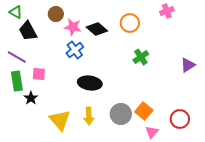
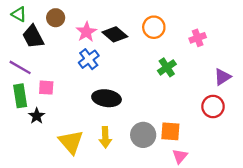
pink cross: (167, 11) -> (198, 38), moved
brown circle: (56, 14) -> (56, 18), moved
pink star: (73, 27) -> (86, 32), turned 30
orange square: (144, 111) -> (170, 131), turned -36
red circle: (180, 119) -> (213, 106), moved

